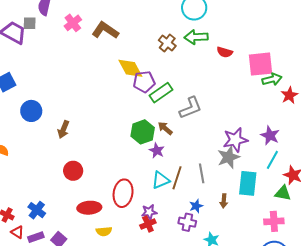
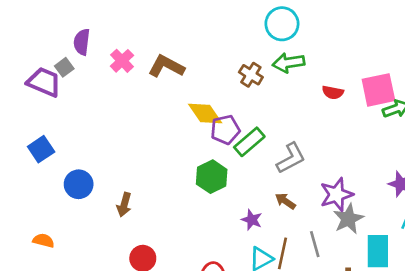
gray square: (30, 23) -> (64, 67), turned -32
red semicircle: (225, 52) -> (333, 92), moved
brown arrow: (165, 128) -> (285, 201), moved
green hexagon: (143, 132) -> (212, 177), moved
purple star: (235, 140) -> (336, 195), moved

